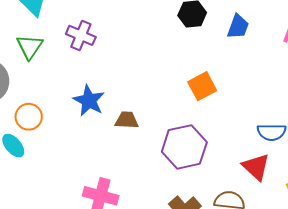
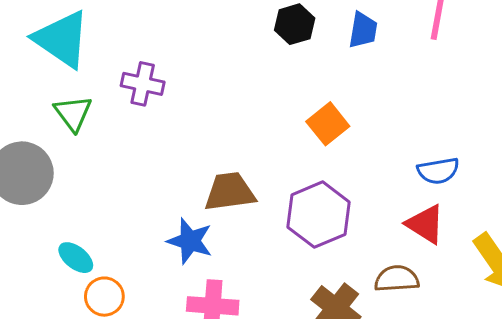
blue star: (89, 101) -> (190, 241), moved
orange circle: (29, 117) -> (104, 297), moved
brown trapezoid: (127, 120) -> (230, 192), size x1.5

